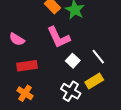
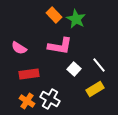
pink L-shape: (59, 37) -> (60, 46), turned -55
white cross: (71, 91) -> (50, 99), moved

